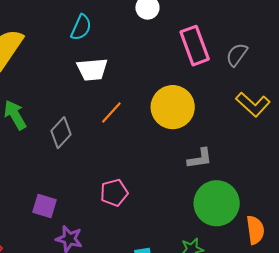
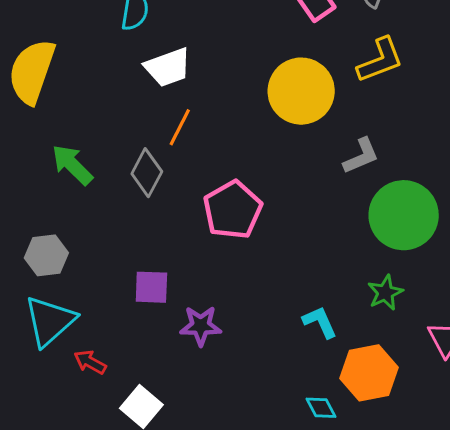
yellow L-shape: (253, 104) -> (380, 60), moved, turned -48
orange line: (111, 113) -> (180, 127), moved
pink pentagon: (114, 193) -> (233, 210), moved, size x1.4

